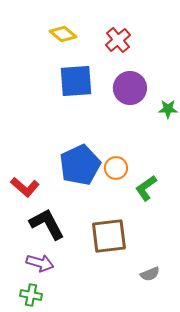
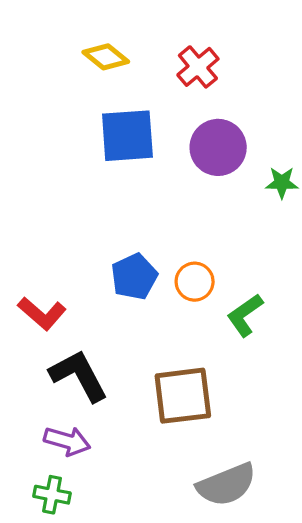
blue pentagon: (80, 165) -> (134, 277), size x0.7
gray semicircle: (150, 274) -> (226, 485), moved, size x1.8

